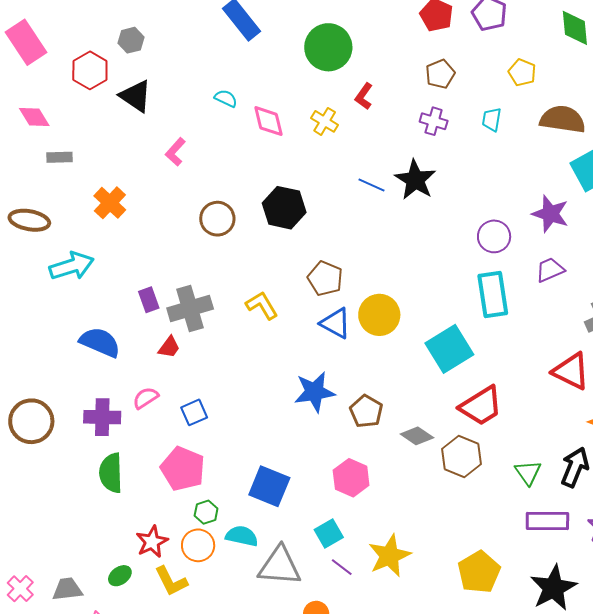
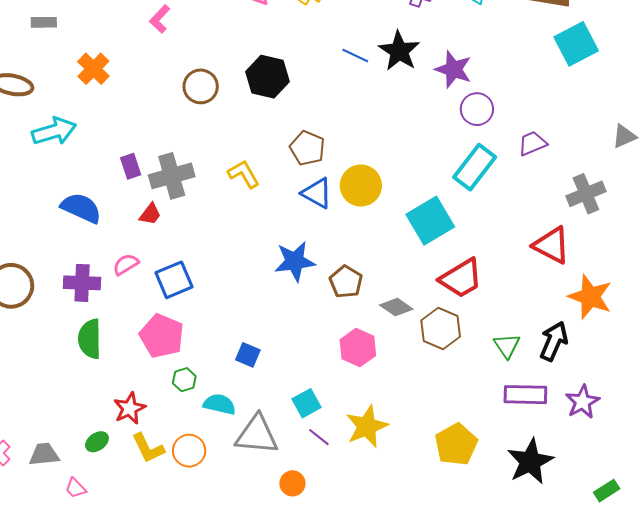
purple star: (550, 214) -> (453, 69), moved
cyan rectangle: (493, 295) -> (475, 167), turned 45
blue square: (194, 412) -> (174, 280), size x1.4
pink hexagon: (351, 478) -> (358, 348), moved
blue square: (269, 486) -> (248, 355), size x0.6
orange circle: (198, 545) -> (189, 451), moved

